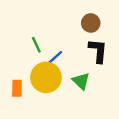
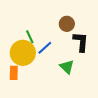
brown circle: (91, 23) -> (67, 24), moved
yellow circle: (46, 77) -> (23, 53), moved

